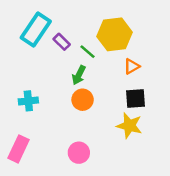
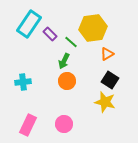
black square: (136, 98) -> (110, 80), turned 36
pink rectangle: (18, 149) -> (28, 125), moved

